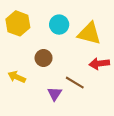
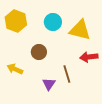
brown line: (75, 83) -> (67, 74), turned 42

